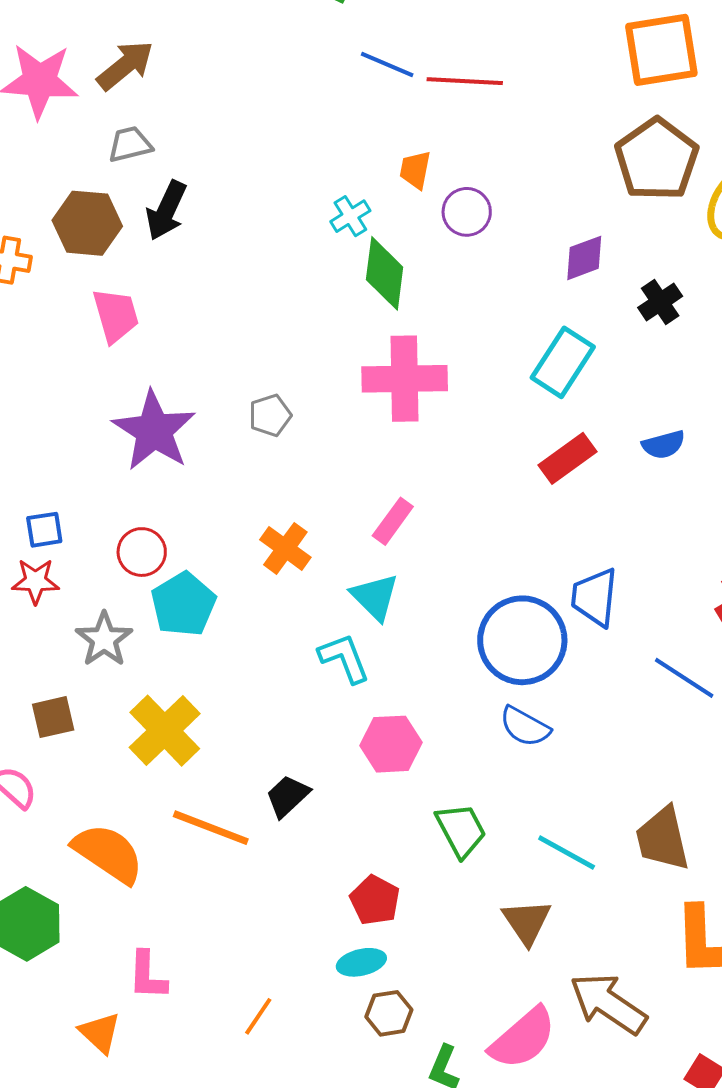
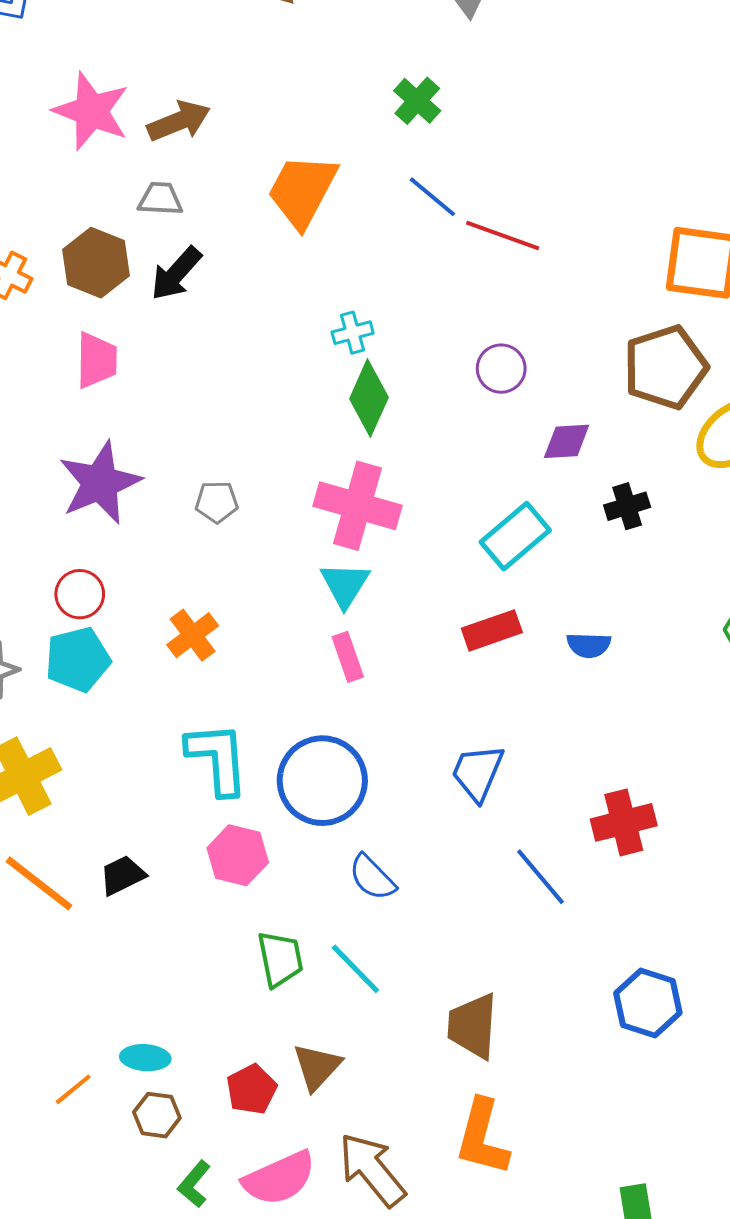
orange trapezoid: (415, 170) -> (302, 191), moved, size x2.0
purple circle: (467, 212) -> (501, 369), moved
pink rectangle: (393, 521) -> (348, 657), moved, turned -72
red circle: (142, 552) -> (80, 594), moved
cyan triangle: (375, 597) -> (345, 585), moved
blue circle: (522, 640) -> (322, 781), moved
cyan L-shape: (344, 658) -> (217, 758), size x1.4
cyan line: (567, 852) -> (355, 969), moved
red pentagon: (375, 900) -> (252, 1089), moved
orange line: (258, 1016) -> (73, 1089), moved

